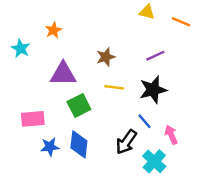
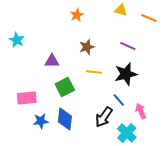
orange star: (53, 30) -> (77, 15), moved
purple line: (155, 56) -> (128, 46), turned 49
purple triangle: (63, 74) -> (52, 61), size x0.7

